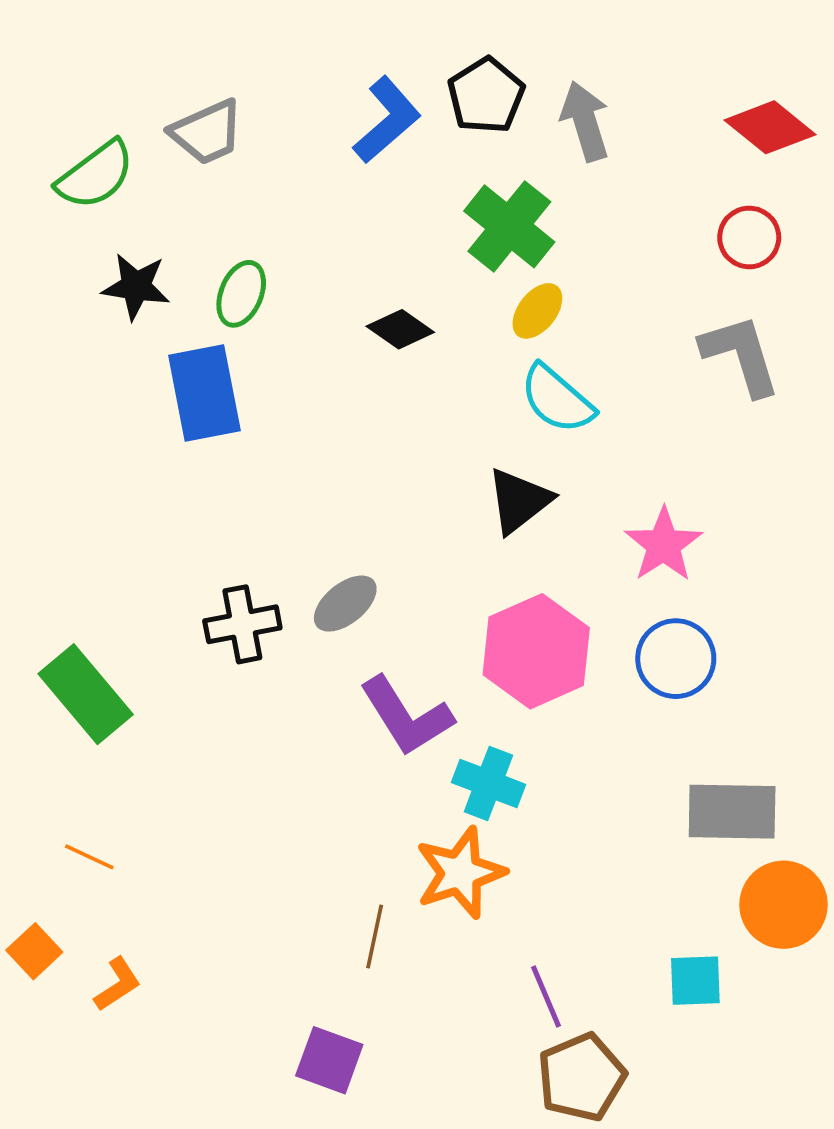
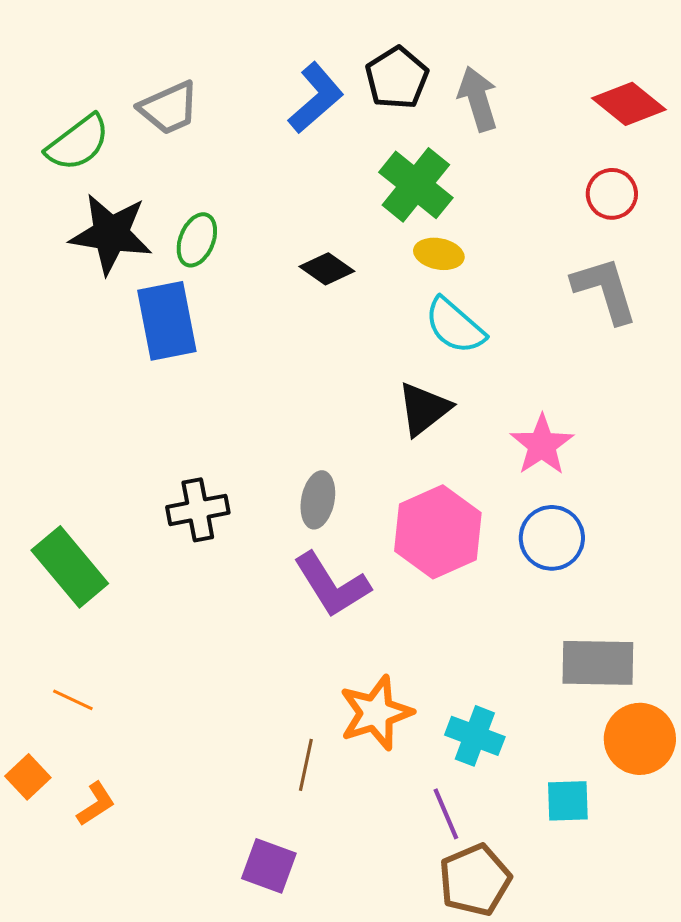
black star: (136, 286) -> (111, 234), size x1.5
yellow ellipse: (537, 311) -> (439, 254), turned 63
gray ellipse: (345, 604) -> (318, 500), moved, turned -40
cyan cross: (488, 783) -> (475, 736), moved

